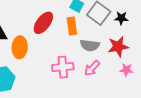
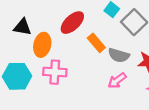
orange rectangle: (72, 26) -> (96, 43), moved, turned -42
pink cross: (63, 67) -> (55, 72), moved

